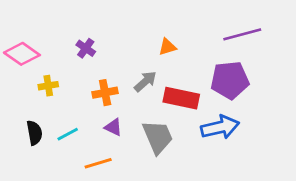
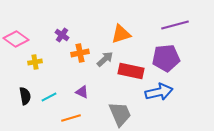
orange triangle: (167, 47) -> (121, 34), size x1.5
orange cross: (105, 93) -> (80, 53), moved
gray trapezoid: (158, 137) -> (120, 114), moved

